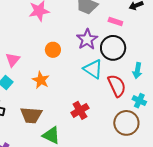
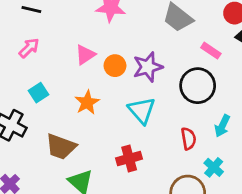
purple star: (87, 39) -> (148, 67), moved
pink triangle: (13, 60) -> (85, 55), moved
cyan triangle: (93, 69) -> (142, 110), moved
red semicircle: (117, 86) -> (188, 139), size x0.7

